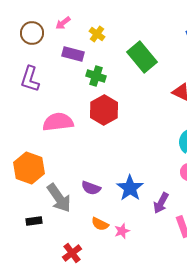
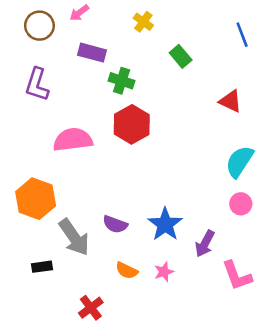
yellow cross: (97, 34) -> (143, 22), moved
green rectangle: (142, 57) -> (181, 56), size x0.6
pink star: (122, 231) -> (164, 272), moved

